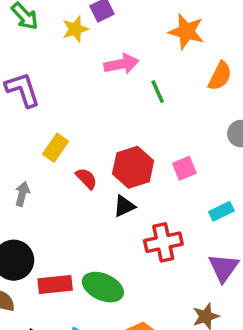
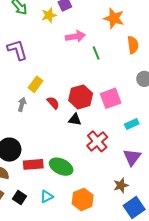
orange semicircle: (220, 76) -> (133, 45), turned -36
pink square: (184, 168) -> (111, 98), size x1.5
gray arrow: (22, 194) -> (22, 104), moved
black triangle: (124, 206) -> (75, 120), turned 32
red cross: (163, 242) -> (97, 141), turned -30

